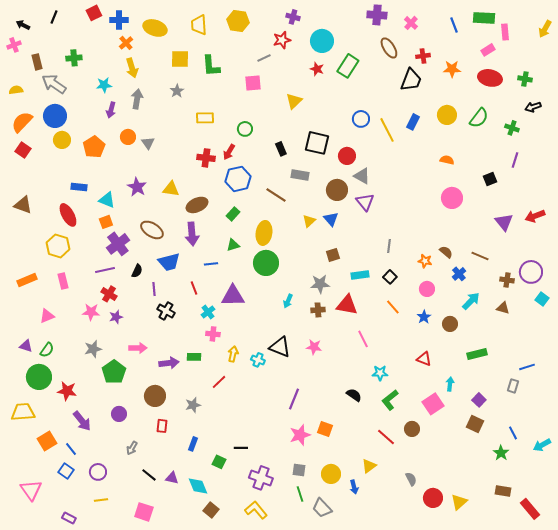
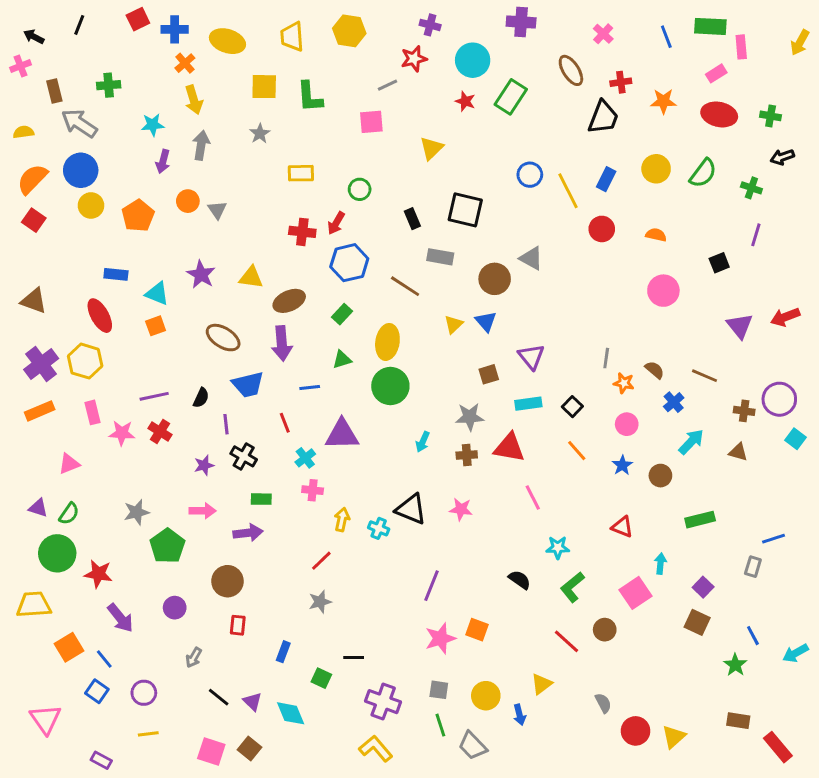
purple cross: (377, 15) -> (521, 22), moved
red circle: (347, 156) -> (602, 229), moved
purple triangle: (365, 202) -> (531, 357), moved
purple cross: (118, 244) -> (41, 364), moved
gray line: (389, 246) -> (606, 358), moved
pink star: (91, 312) -> (122, 433), moved
purple star: (116, 317) -> (204, 465), moved
green rectangle: (194, 357) -> (261, 499), moved
gray star: (193, 405) -> (320, 602), moved
purple triangle: (172, 478) -> (252, 702), turned 32
brown square: (211, 510) -> (250, 749), moved

